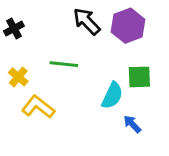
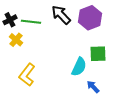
green line: (64, 64) -> (31, 22), moved
yellow cross: (18, 77) -> (16, 40), moved
yellow L-shape: (38, 107) -> (27, 75), turned -90

